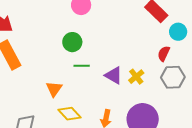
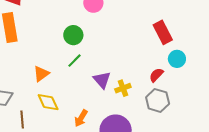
green line: (82, 66) -> (75, 61), turned -63

